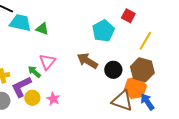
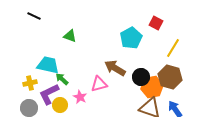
cyan trapezoid: (20, 23) -> (48, 65), moved
pink triangle: (47, 62) -> (99, 84), moved, turned 36
orange hexagon: (135, 88) -> (152, 87), moved
pink star: (53, 99) -> (80, 97), moved

